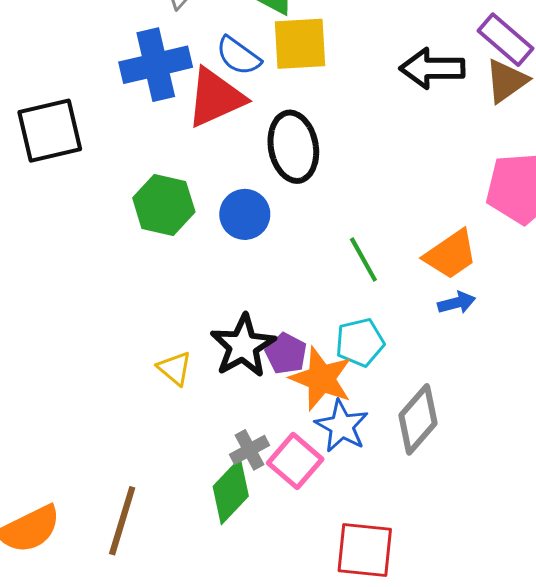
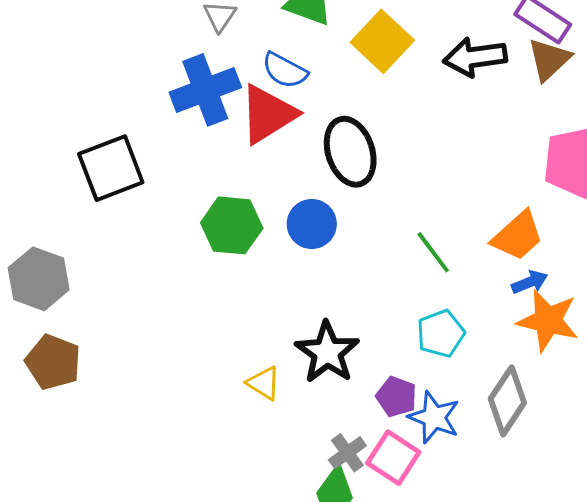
yellow square: (300, 44) -> (382, 41), moved, turned -36
purple pentagon: (286, 354) -> (396, 397), moved
orange star: (321, 379) -> (548, 321), moved

